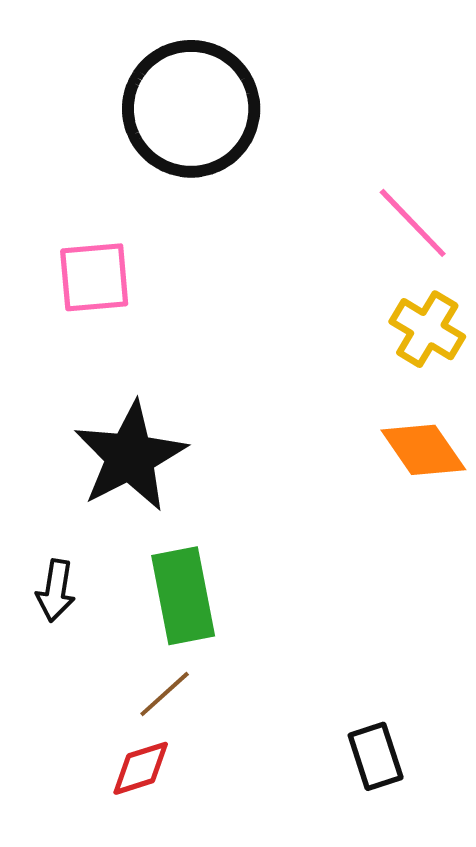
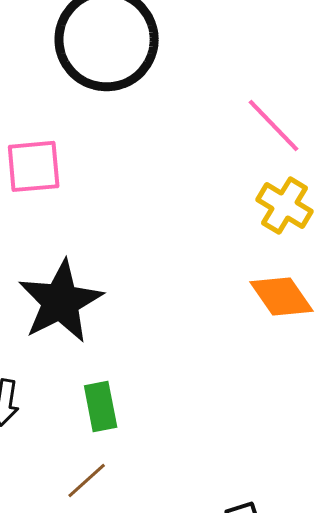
green rectangle: (183, 596) -> (101, 406), size x0.7

